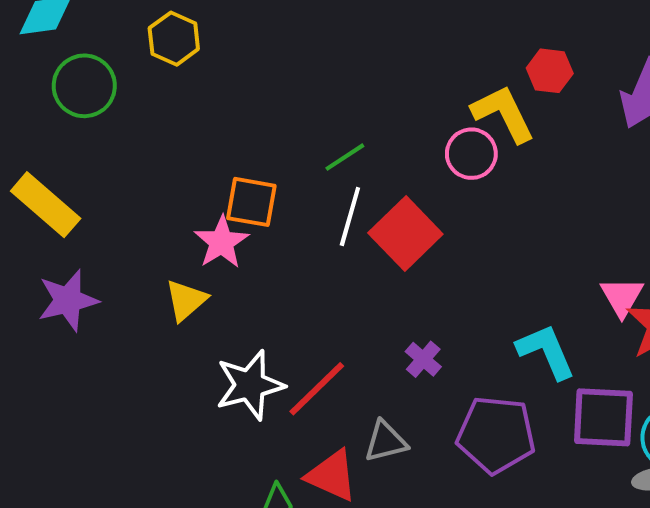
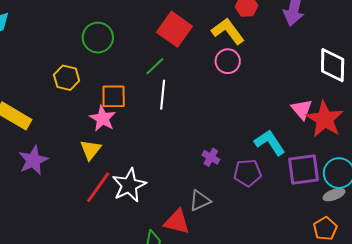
yellow hexagon: (174, 39) -> (67, 78), moved
green circle: (84, 86) -> (98, 38), moved
pink circle: (471, 154) -> (228, 61), moved
red square: (405, 233) -> (174, 29), moved
red line: (317, 389) -> (98, 187), moved
purple pentagon: (496, 435) -> (247, 173), moved, size x0.7

